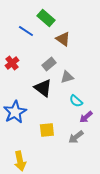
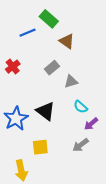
blue line: (26, 31) -> (28, 33), turned -56
black triangle: (43, 88) -> (46, 111), moved
yellow square: (47, 130) -> (40, 147), moved

